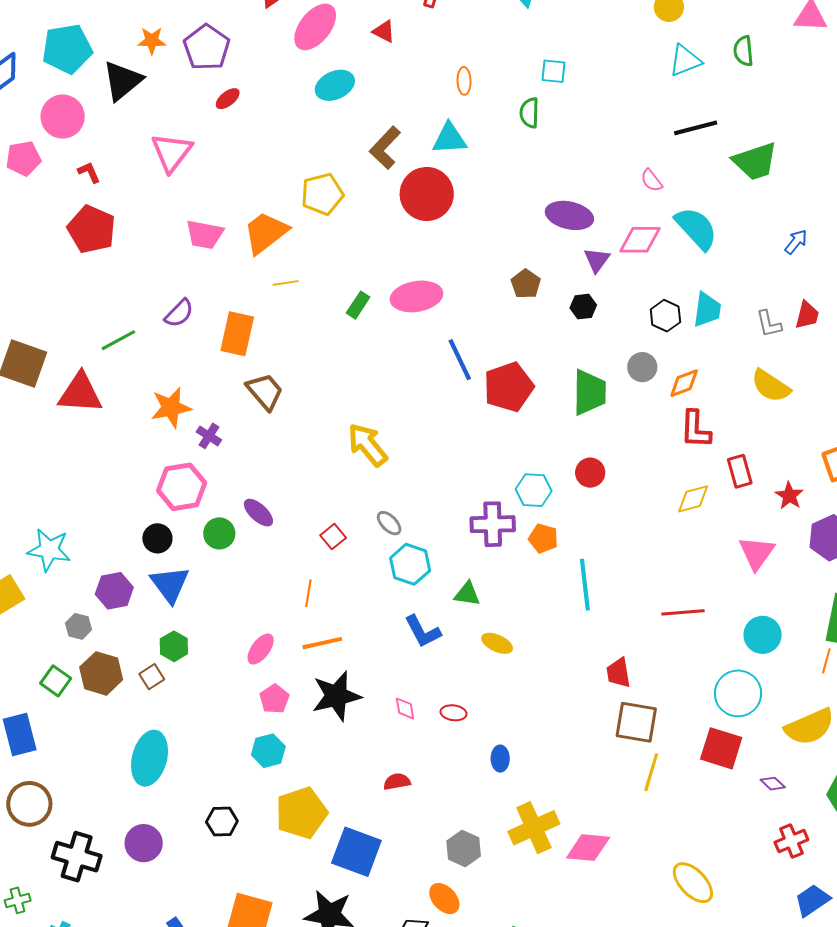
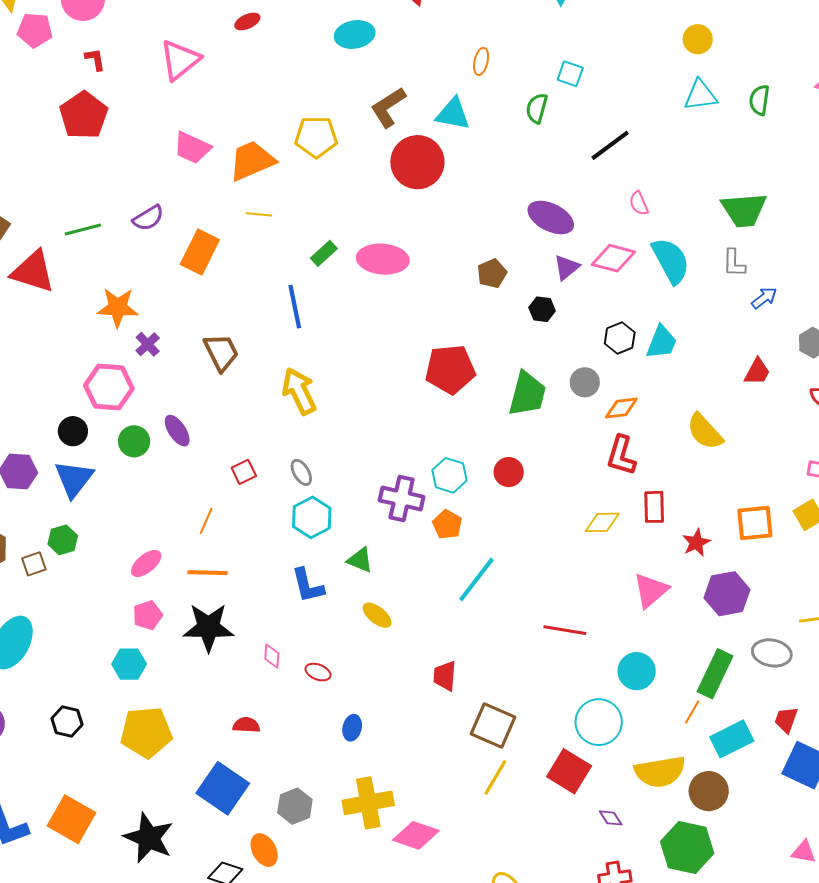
black line: (696, 128) -> (610, 145), moved, turned -36
gray L-shape: (769, 324) -> (734, 263), moved
blue line: (460, 360) -> (295, 307), moved
brown trapezoid: (265, 391) -> (221, 352), moved
cyan line: (585, 585) -> (476, 579), turned 30
red trapezoid: (618, 673) -> (445, 676), moved
blue square: (356, 852) -> (223, 788), moved

